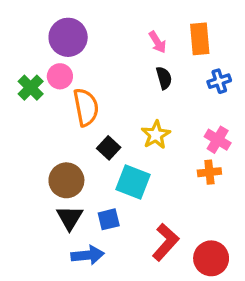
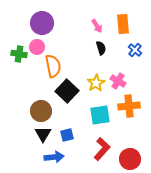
blue cross: (219, 81) -> (135, 50), turned -32
green cross: (31, 88) -> (19, 54), turned -35
pink cross: (218, 140) -> (118, 81), moved
black square: (109, 148) -> (67, 91), size x1.6
orange cross: (209, 172) -> (129, 106), size x1.5
cyan square: (133, 182) -> (100, 115), moved, turned -30

